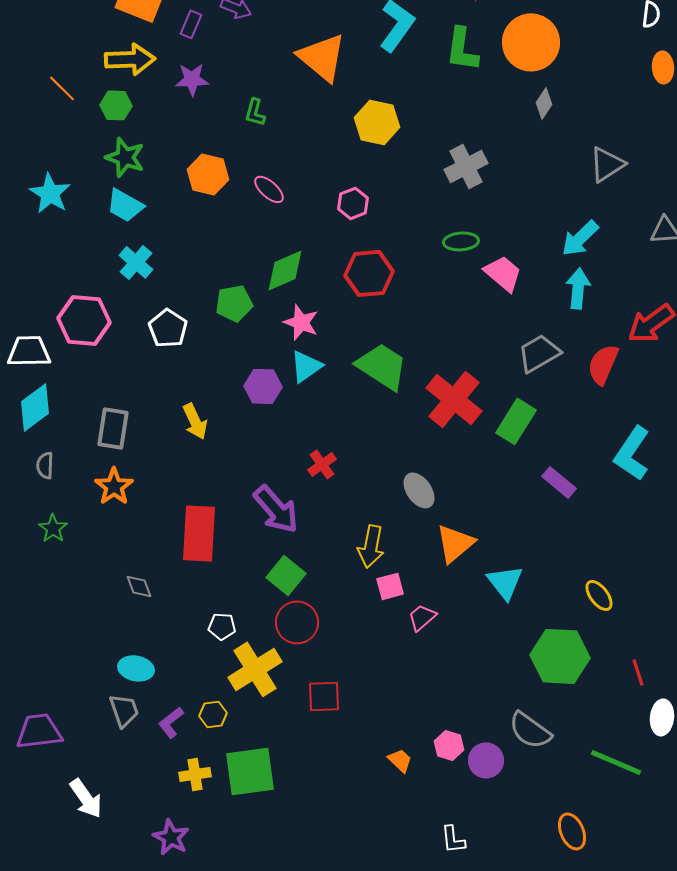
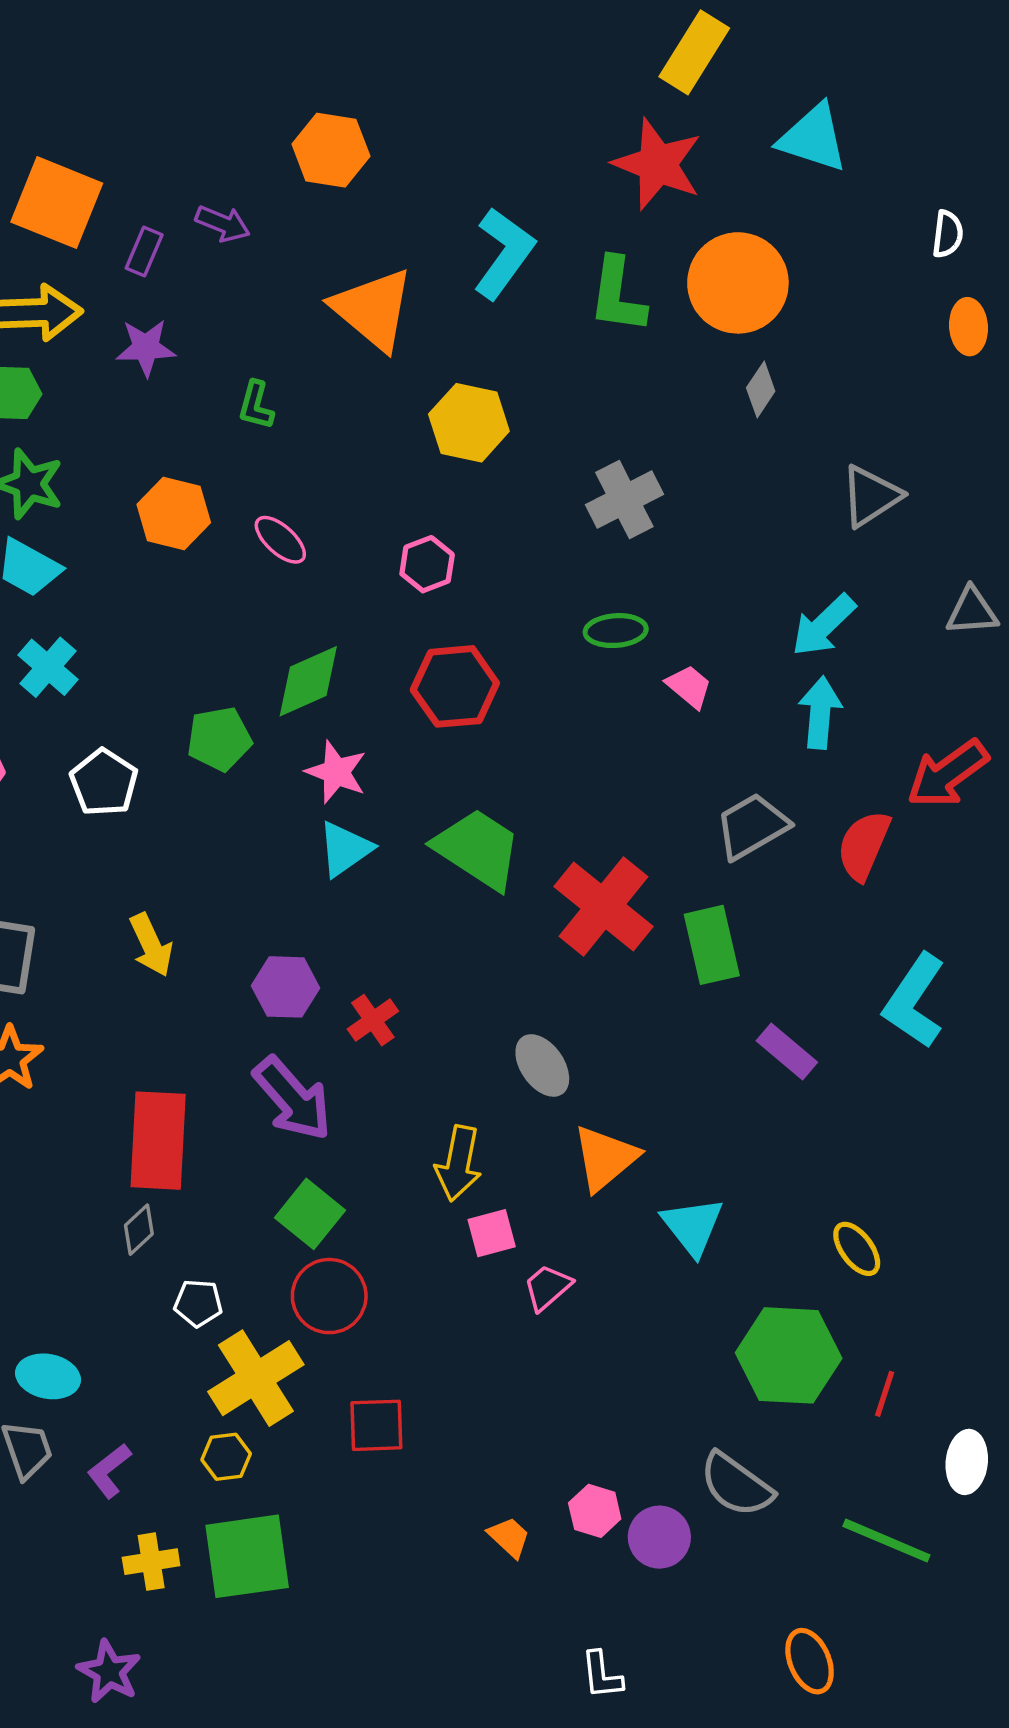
pink trapezoid: (503, 273) -> (689, 686), size x0.7
purple hexagon: (263, 386) -> (286, 987), moved
green rectangle: (516, 421) -> (712, 945), turned -45
gray diamond: (139, 586) -> (139, 1230), moved, turned 68
red line: (638, 672) -> (885, 1394), moved, turned 36
yellow hexagon: (213, 714) -> (226, 1457), moved

